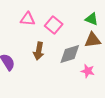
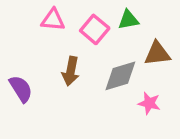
green triangle: (92, 19) -> (128, 20), moved, turned -32

